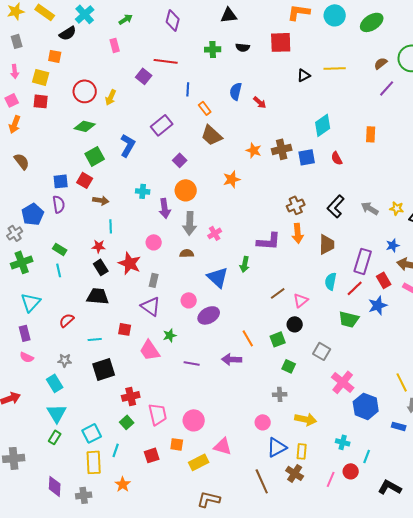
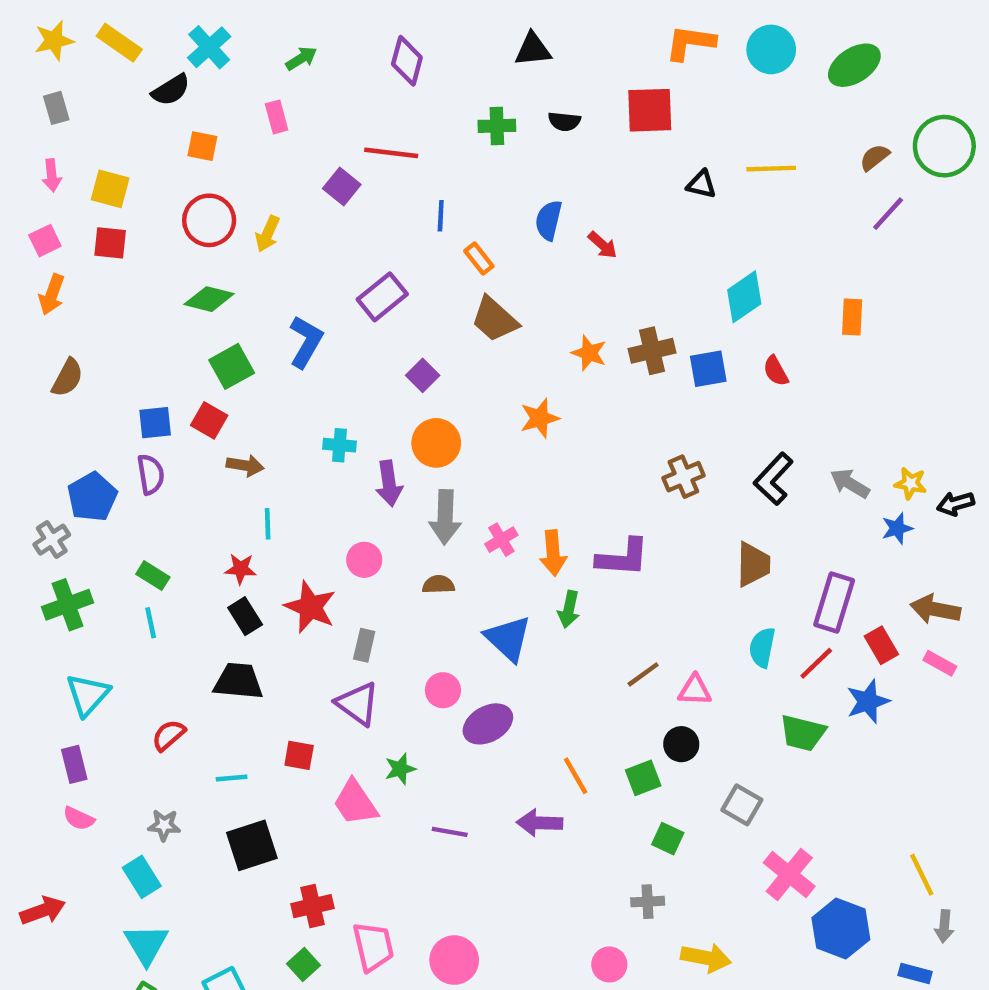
orange square: (55, 56) -> (202, 146), moved
black triangle: (304, 75) -> (701, 184), turned 40
brown semicircle: (22, 161) -> (67, 378), turned 66
orange arrow: (298, 233) -> (553, 553), moved
blue star: (393, 245) -> (897, 528), moved
pink triangle: (301, 300) -> (695, 690), turned 42

